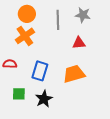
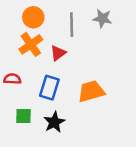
red triangle: (79, 43) -> (58, 53), moved, turned -32

